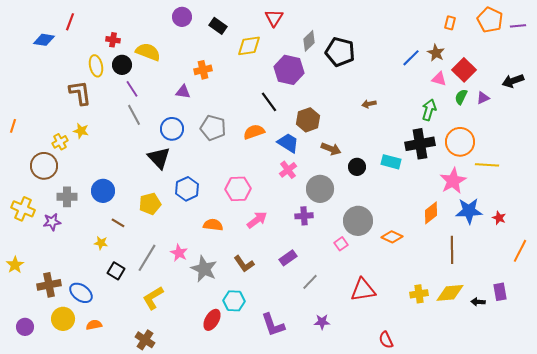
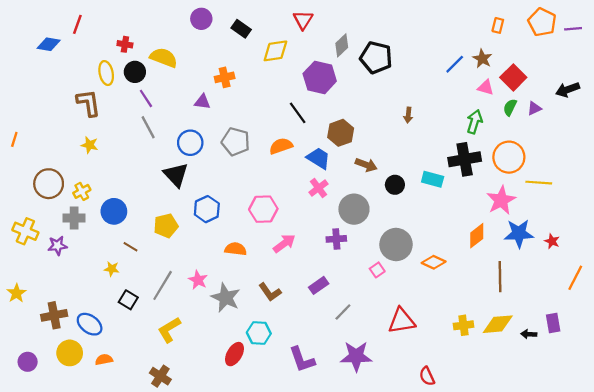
brown arrow: (369, 104) -> (408, 115), turned -72
yellow cross: (60, 142) -> (82, 191), moved
purple star: (322, 322) -> (356, 356), size x1.8

